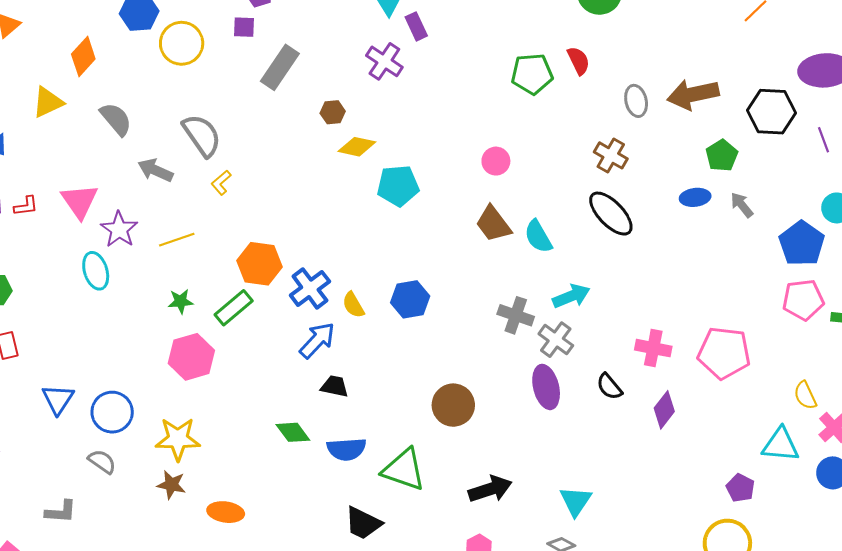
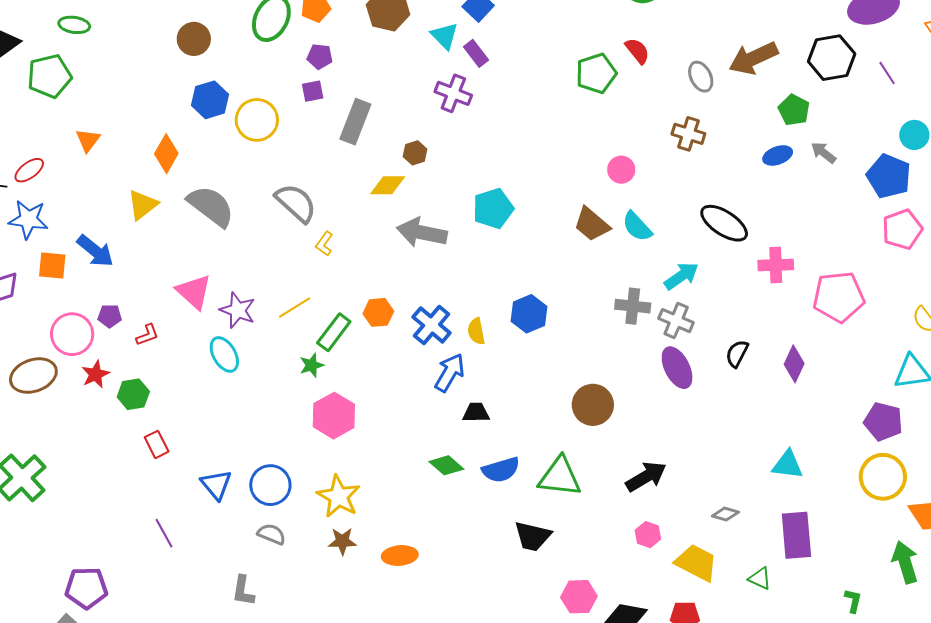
gray semicircle: (116, 119) -> (211, 206), size x1.4
yellow diamond: (357, 147) -> (388, 185), moved
pink circle: (496, 161) -> (621, 170), moved
gray arrow: (155, 170) -> (422, 233), moved, size x1.4
red L-shape: (26, 206) -> (147, 335), moved
black ellipse: (611, 214) -> (724, 223), moved
orange hexagon: (259, 264) -> (378, 312), size x0.7
yellow semicircle: (353, 305) -> (476, 331), turned 32
green rectangle: (234, 308) -> (334, 332), moved
pink cross: (653, 348) -> (776, 265), moved
black semicircle: (609, 387) -> (737, 354), turned 80
yellow star: (178, 439) -> (339, 496), turned -30
purple pentagon: (740, 488) -> (883, 422), size x1.4
cyan triangle: (576, 501) -> (788, 465), moved, turned -44
gray L-shape: (61, 512) -> (243, 591), turned 108

